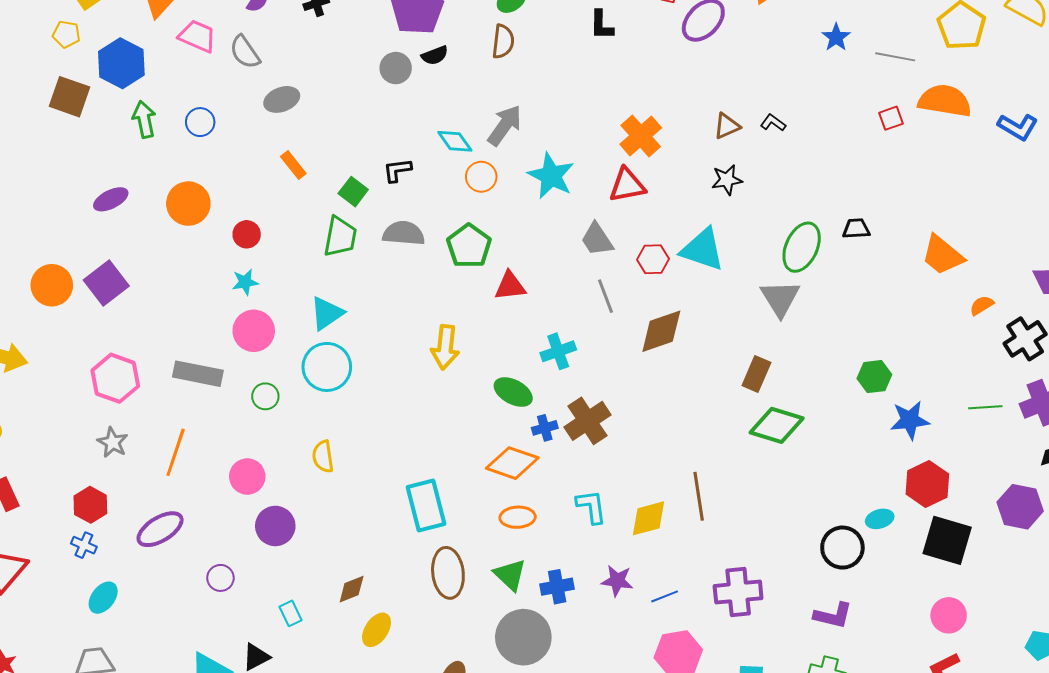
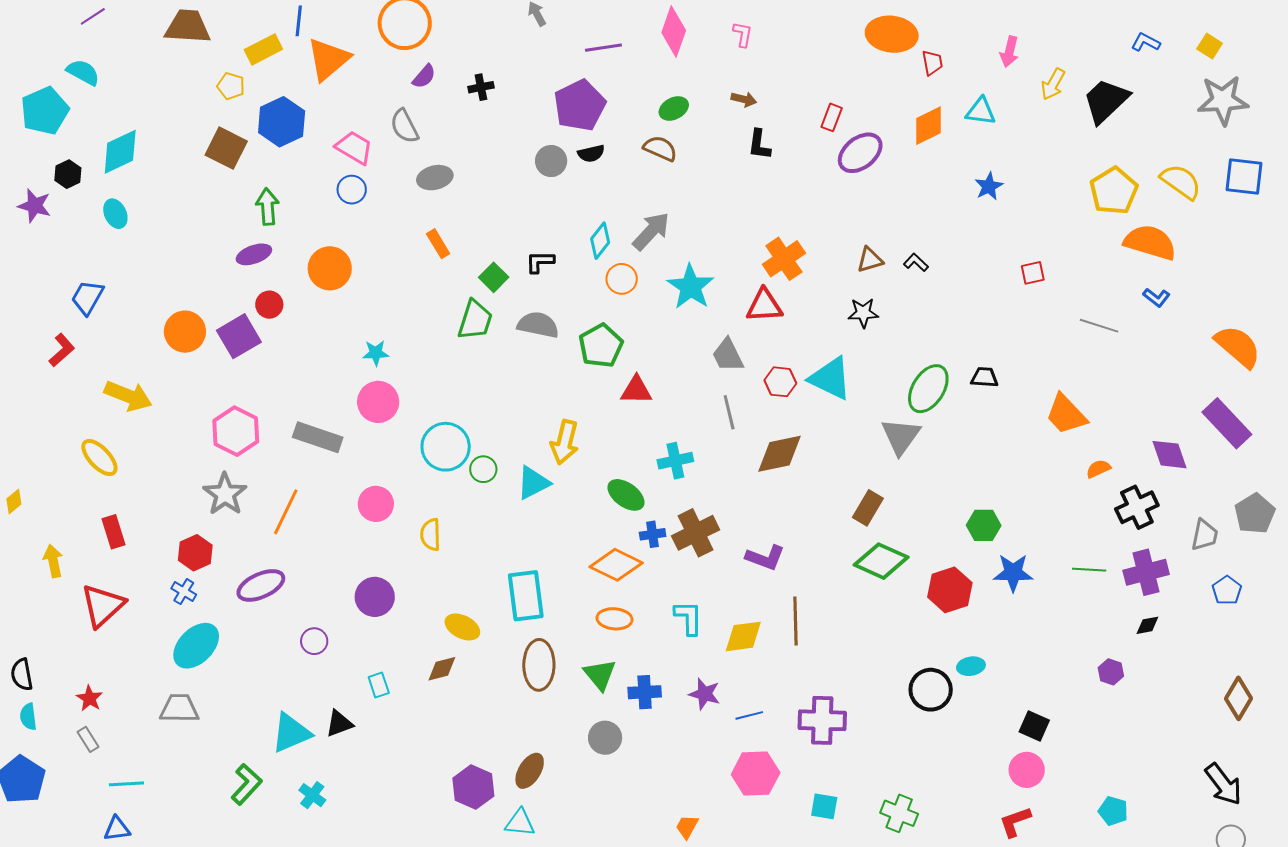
pink trapezoid: (197, 36) -> (354, 148), moved
brown semicircle: (503, 41) -> (660, 148), turned -80
gray line: (895, 57) -> (1099, 326), moved
orange semicircle: (945, 101) -> (1150, 242), moved
green arrow: (144, 119) -> (267, 207), moved
blue L-shape: (1018, 127) -> (1156, 297), size x0.7
cyan diamond: (455, 141) -> (600, 241), turned 66
red circle: (247, 234) -> (269, 305), moved
cyan triangle: (327, 313) -> (533, 483), moved
green circle: (265, 396) -> (483, 469), moved
gray star: (113, 442) -> (225, 494), size x1.4
pink circle: (247, 476) -> (376, 504), moved
red hexagon: (927, 484) -> (950, 590), moved
purple hexagon: (1020, 507) -> (1111, 672), size x0.6
black square: (947, 540) -> (1034, 726), moved, size x0.6
cyan ellipse: (103, 598) -> (196, 646), size x1.5
purple L-shape: (833, 616) -> (765, 558), moved
yellow ellipse: (377, 630) -> (462, 627), moved, turned 76
gray circle: (523, 637) -> (605, 738), size x0.6

